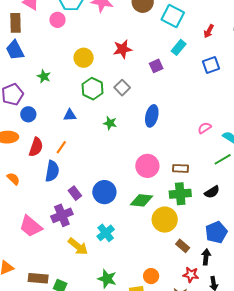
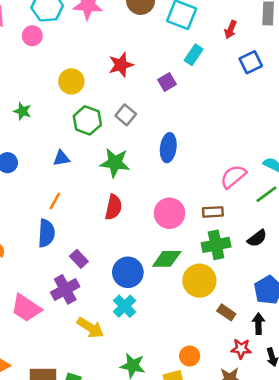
blue square: (211, 65) -> (251, 62), moved
green star: (110, 123) -> (115, 163), size x1.6
pink semicircle: (205, 128) -> (233, 177), moved, size x1.5
red semicircle: (36, 147) -> (113, 207), moved
blue circle: (104, 192) -> (128, 272), moved

